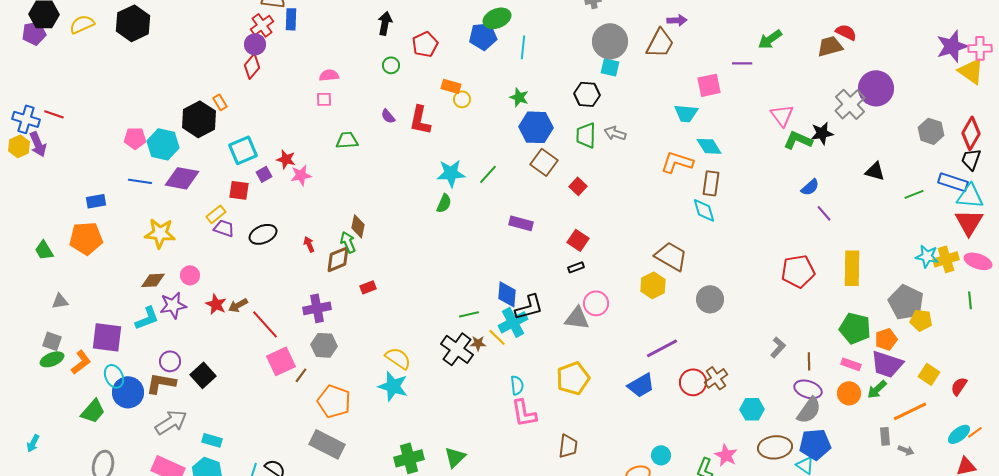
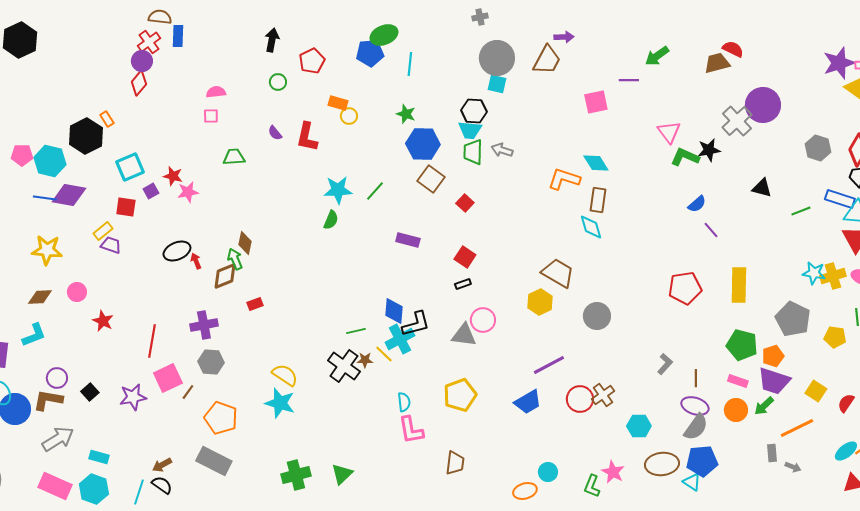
cyan trapezoid: (686, 113) -> (470, 130), moved
blue line: (140, 181) -> (45, 198), moved
black ellipse: (263, 234) -> (177, 251), moved
purple star: (173, 305) -> (133, 397), moved
brown arrow: (238, 305) -> (162, 465), moved
yellow pentagon: (921, 320) -> (835, 337), moved
red line: (265, 324) -> (152, 341), turned 52
black square: (203, 375) -> (90, 392), size x0.7

